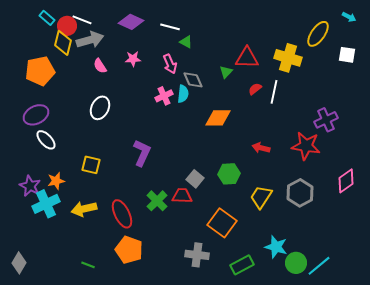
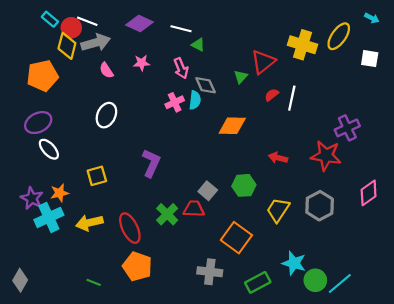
red triangle: (247, 58) -> (263, 62), turned -40
yellow cross: (288, 58) -> (303, 45), moved
yellow square: (91, 165) -> (97, 176), turned -30

